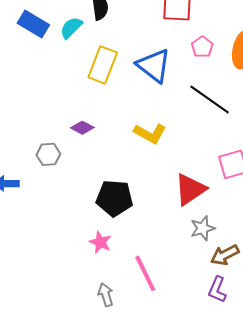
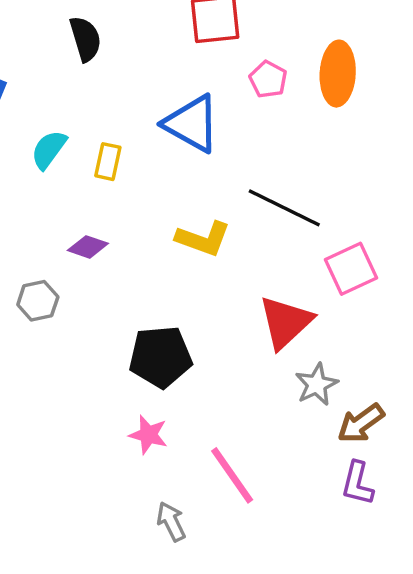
cyan semicircle: (71, 28) -> (49, 150), moved
yellow rectangle: (103, 65) -> (108, 162), moved, size x0.6
black line: (210, 99) -> (284, 208), moved

